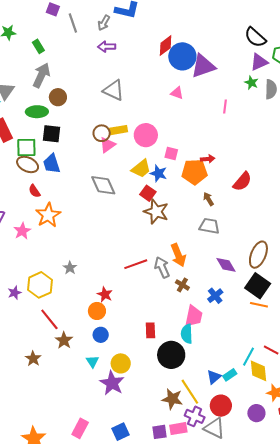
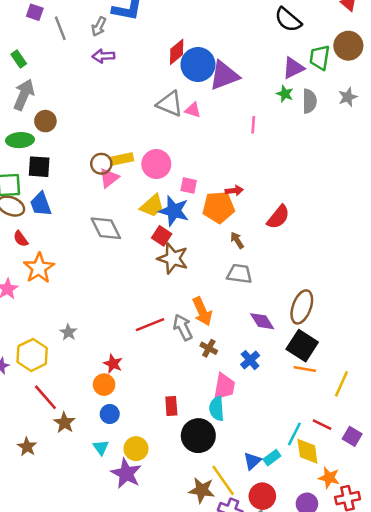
black semicircle: (255, 37) -> (288, 20), moved
gray triangle: (114, 90) -> (170, 104), moved
blue star: (159, 173) -> (174, 211), size x1.4

